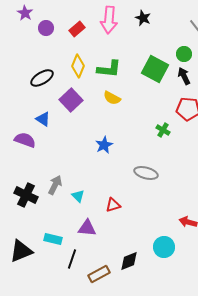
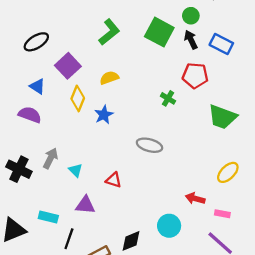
yellow diamond: (78, 66) -> (78, 98), moved
green L-shape: (109, 69) -> (109, 32), turned -45
yellow semicircle: (112, 98) -> (109, 78), moved, turned 132
purple semicircle: (25, 140) -> (30, 115), moved
red triangle: (113, 205) -> (114, 180), turned 35

